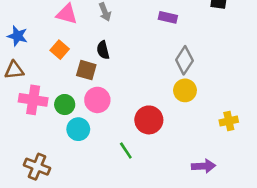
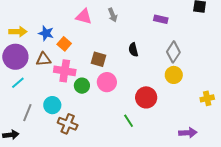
orange square: (60, 50) -> (64, 44), moved
black semicircle: (103, 50) -> (133, 50), moved
pink cross: (33, 100) -> (65, 71), moved
cyan circle: (78, 129) -> (52, 105), moved
brown cross: (37, 167) -> (68, 124), moved

